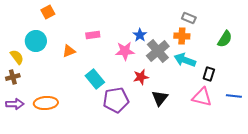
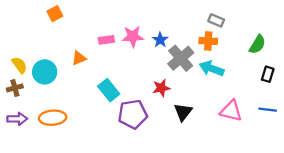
cyan circle: (36, 41) -> (45, 72), moved
pink star: (125, 51) -> (133, 36), moved
black rectangle: (209, 74) -> (268, 74), moved

